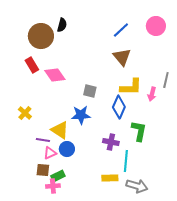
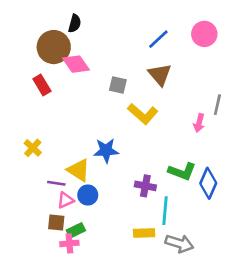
black semicircle: (62, 25) -> (75, 23), moved
pink diamond: (55, 75) -> (76, 64), moved
yellow L-shape: (131, 87) -> (143, 114), moved, turned 40
gray square: (90, 91) -> (118, 85), moved
blue diamond: (119, 107) -> (208, 183), moved
green L-shape: (139, 131) -> (182, 171), turned 100

